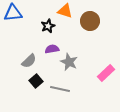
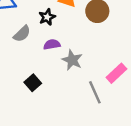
gray semicircle: (29, 61) -> (22, 34), moved
gray line: (60, 89) -> (95, 92), moved, turned 54

